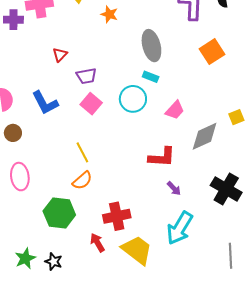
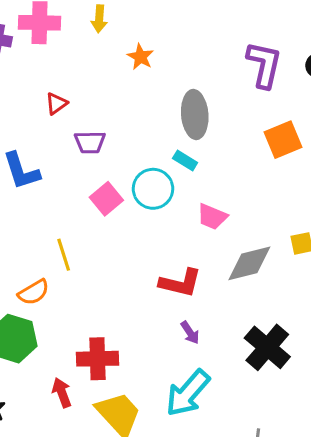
pink square: (91, 104) -> (106, 199), moved
pink trapezoid: (175, 110) -> (212, 217), turned 60
orange semicircle: (82, 180) -> (34, 292), moved

